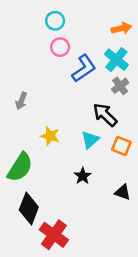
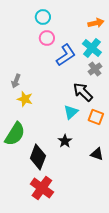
yellow star: (50, 136) -> (25, 99), moved
black diamond: (29, 208) -> (38, 157), moved

